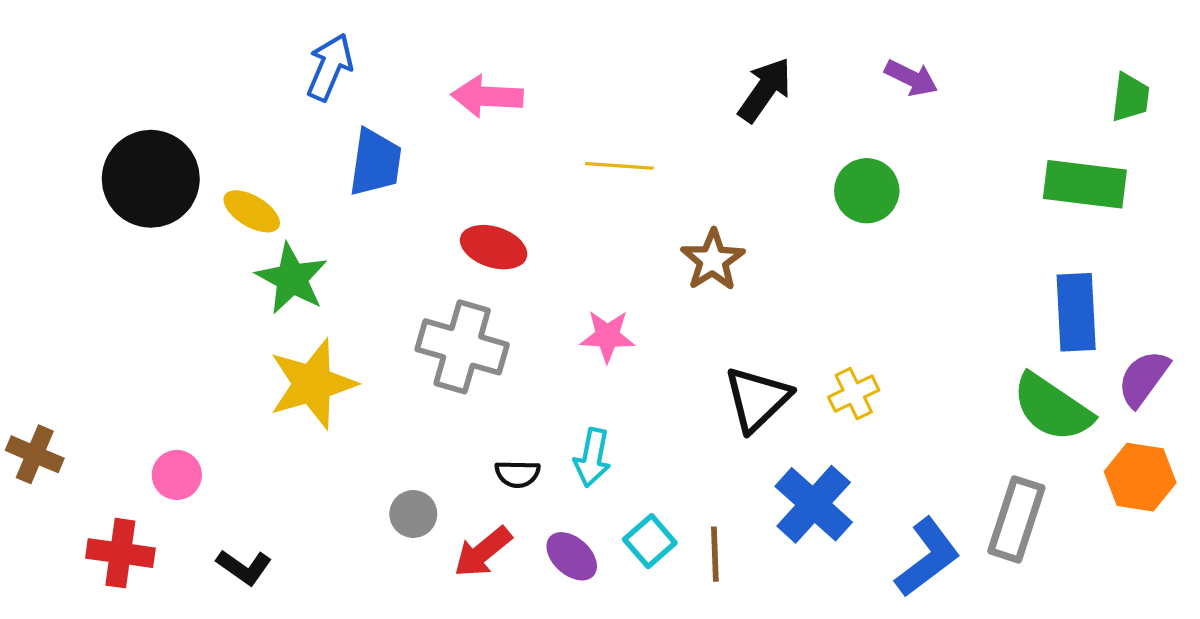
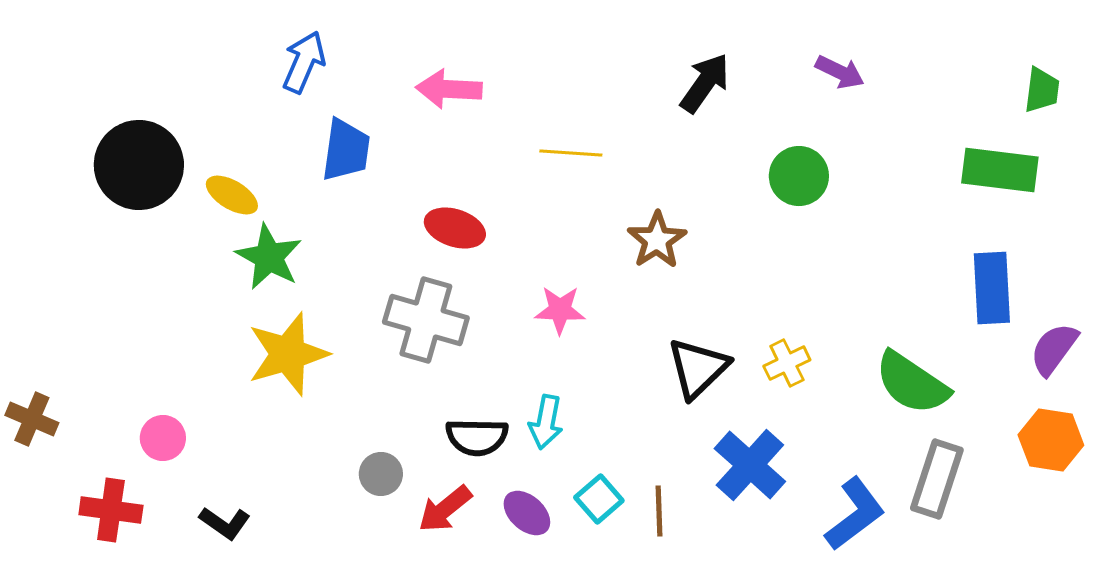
green semicircle: (1052, 408) -> (912, 383), moved
black semicircle: (517, 474) -> (477, 437), size x1.5

